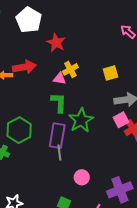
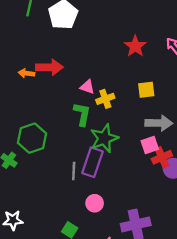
red star: (56, 43) -> (135, 46), moved
yellow cross: (70, 69) -> (105, 99), moved
purple rectangle: (57, 136) -> (92, 162), moved

